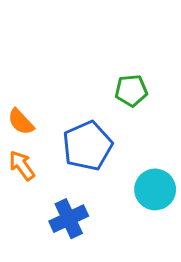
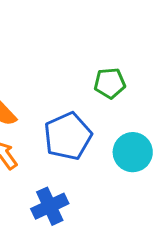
cyan circle: (155, 189) -> (133, 152), moved

